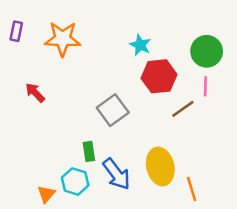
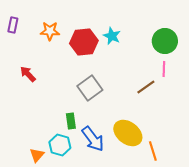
orange star: (63, 39) -> (50, 31), size x0.7
red hexagon: (159, 76) -> (84, 42), moved
yellow ellipse: (160, 166) -> (128, 133), turned -40

